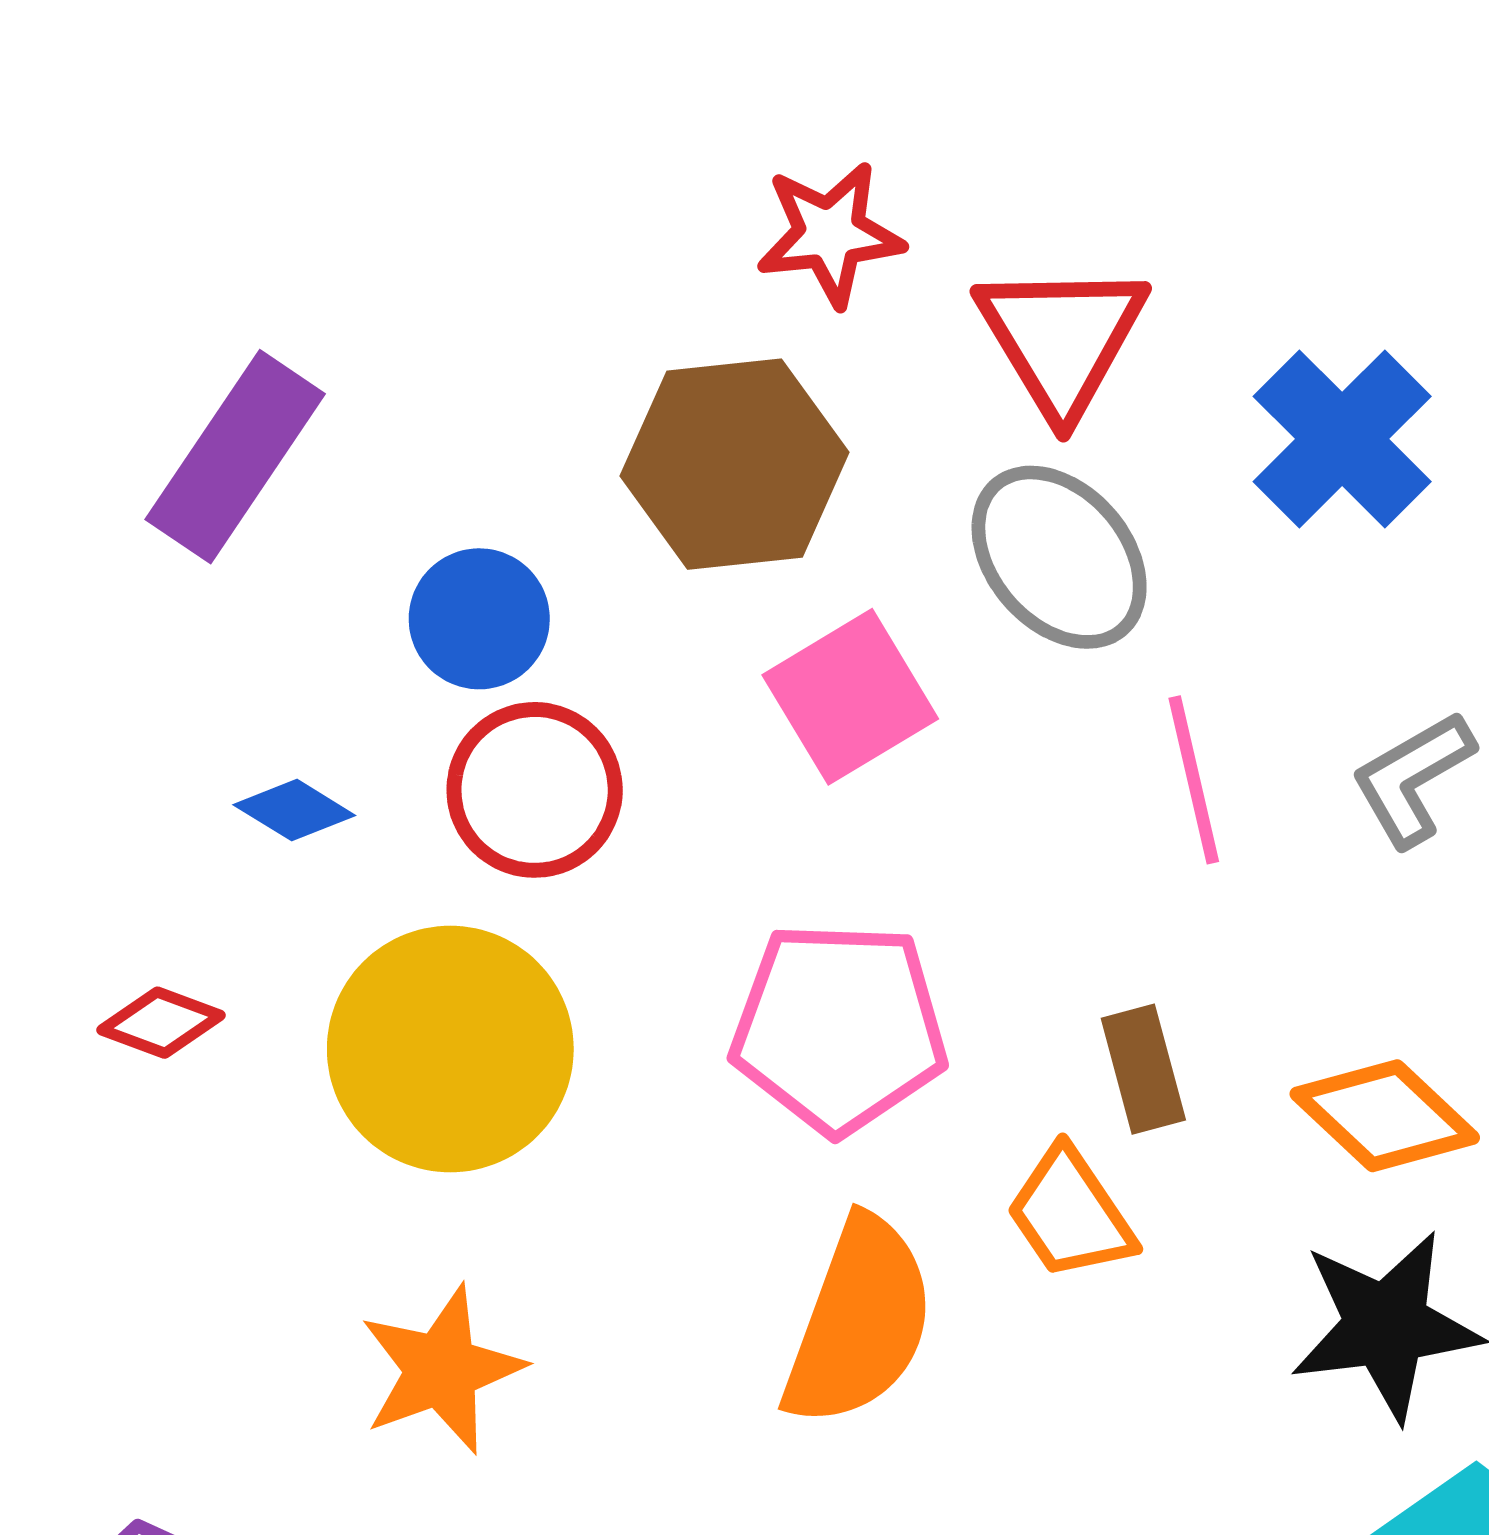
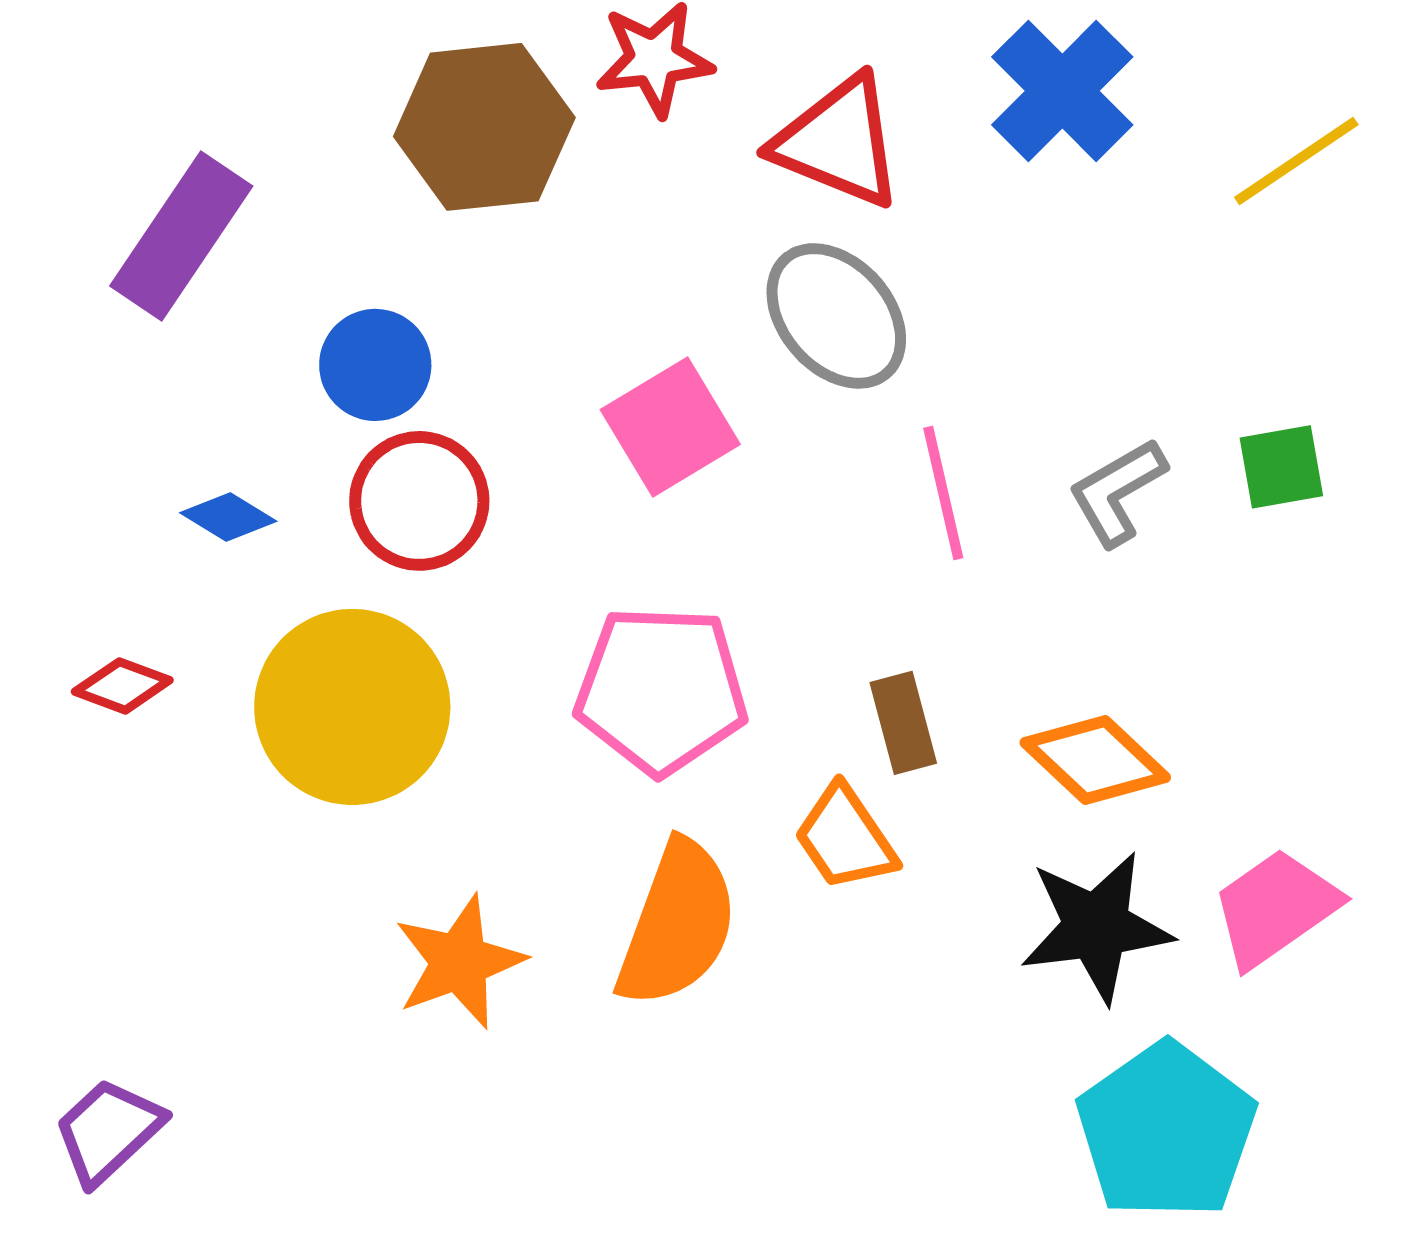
red triangle: (1062, 338) -> (838, 142), turned -37
blue cross: (1342, 439) -> (1062, 91), moved
brown hexagon: (735, 464) -> (484, 127), moved
orange star: (441, 1370) -> (459, 962), moved

